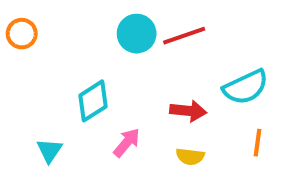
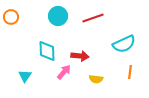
cyan circle: (137, 34) -> (58, 16), moved
cyan diamond: (93, 101) -> (47, 51), turned -60
red arrow: (188, 111) -> (80, 56), moved

